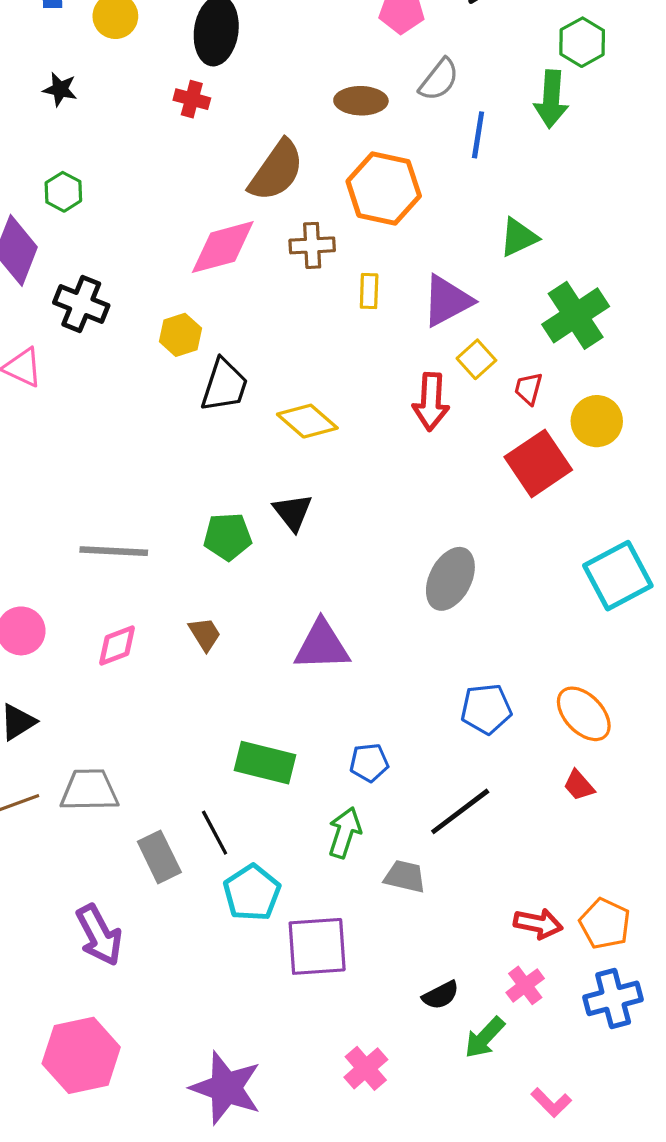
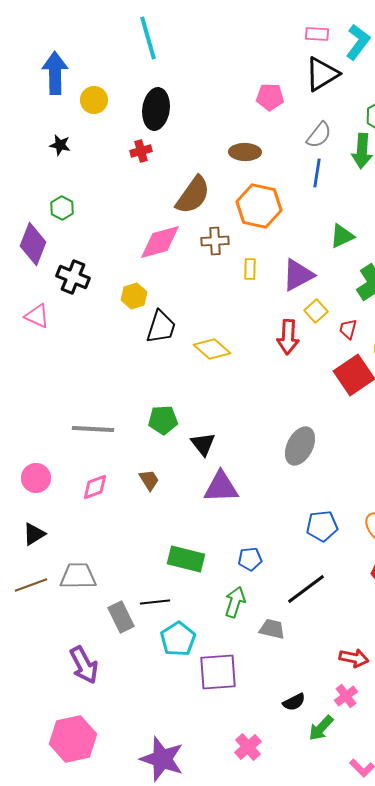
gray semicircle: (439, 80) -> (319, 135), moved
red cross: (192, 99) -> (141, 151), turned -30
black triangle: (293, 512) -> (203, 444), moved
black line: (215, 833) -> (155, 602), turned -68

